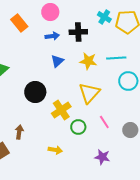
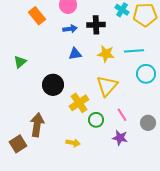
blue triangle: (57, 61) -> (75, 54), turned 32
brown arrow: (19, 132) -> (37, 125), size x1.6
purple star: (102, 157) -> (120, 138), moved

